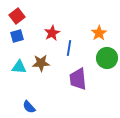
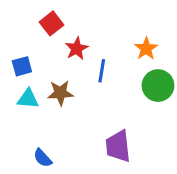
red square: (17, 16) -> (52, 23), moved
blue square: (17, 36) -> (22, 66), moved
purple trapezoid: (78, 79) -> (118, 146), moved

